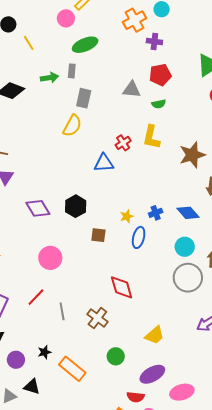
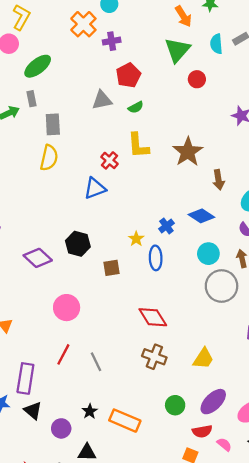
brown cross: (97, 318) -> (154, 357), moved
green circle: (116, 356) -> (175, 405), moved

